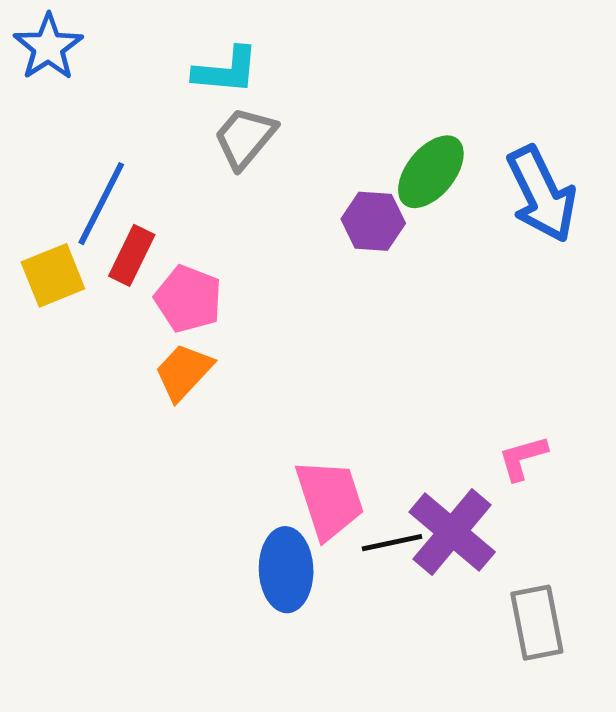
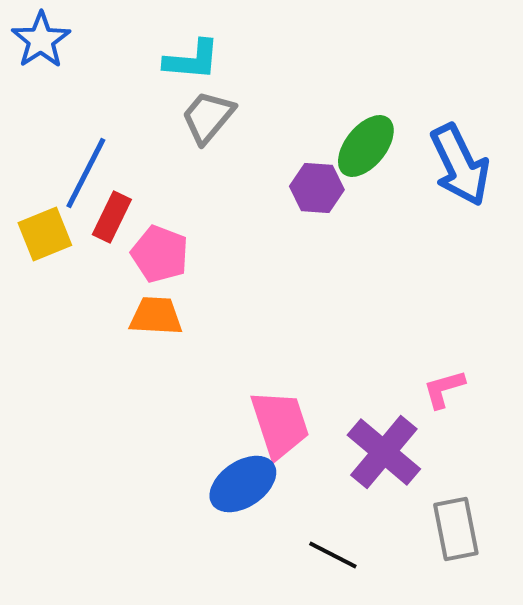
orange trapezoid: (184, 372) -> (156, 316), turned 50
black line: (392, 543) -> (333, 555), moved, turned 39
blue ellipse: (286, 570) -> (243, 484), turned 58

